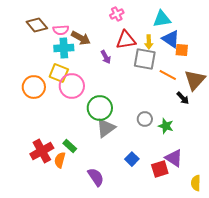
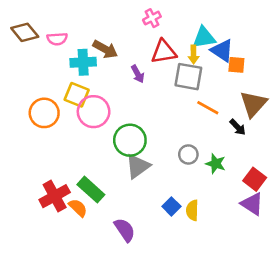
cyan triangle: (162, 19) -> (204, 38), moved
brown diamond: (37, 25) -> (25, 32), moved
pink semicircle: (61, 30) -> (57, 39), moved
orange line: (168, 75) -> (208, 108), moved
green rectangle: (70, 146) -> (91, 190), size x1.5
purple triangle: (174, 158) -> (252, 204), moved
orange semicircle: (60, 160) -> (78, 208), turned 119
red square: (160, 169) -> (255, 179), moved, turned -36
yellow semicircle: (196, 183) -> (192, 210), moved

